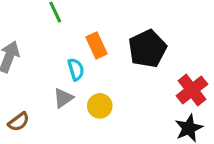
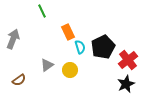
black pentagon: (147, 49) -> (103, 47), moved
cyan semicircle: (76, 69) -> (80, 47), moved

